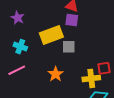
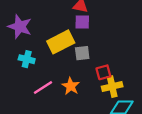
purple star: (18, 18) -> (20, 27), size x1.5
red square: (104, 68) -> (103, 72), moved
pink line: (17, 70) -> (43, 87), moved

